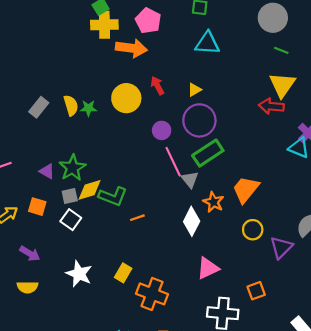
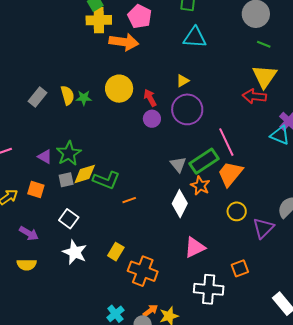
red arrow: (157, 86) -> (150, 98), moved
green rectangle: (208, 153) -> (204, 161), moved
pink line: (173, 162) -> (226, 142), moved
white square: (71, 220) -> (69, 219), moved

